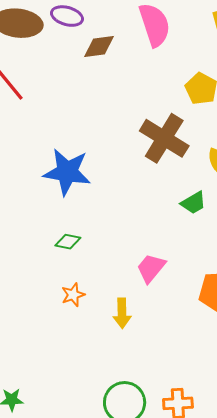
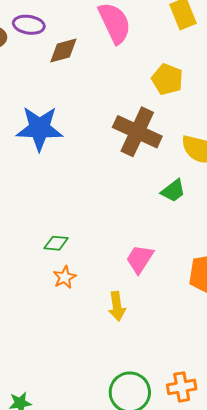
blue star: (67, 172) -> (39, 128), moved
orange star: (73, 295) -> (65, 277), moved

